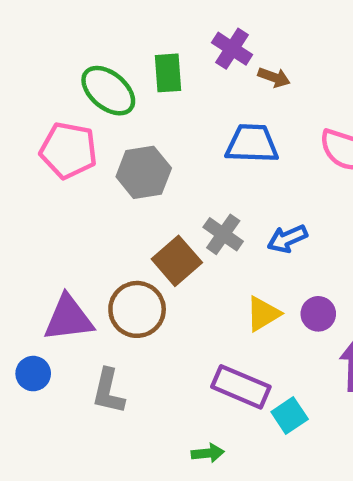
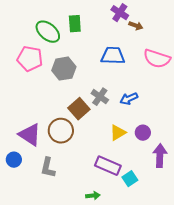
purple cross: (232, 49) -> (120, 13), moved
brown arrow: (274, 77) -> (136, 26), moved
purple triangle: (69, 318) -> (30, 135), turned 40

